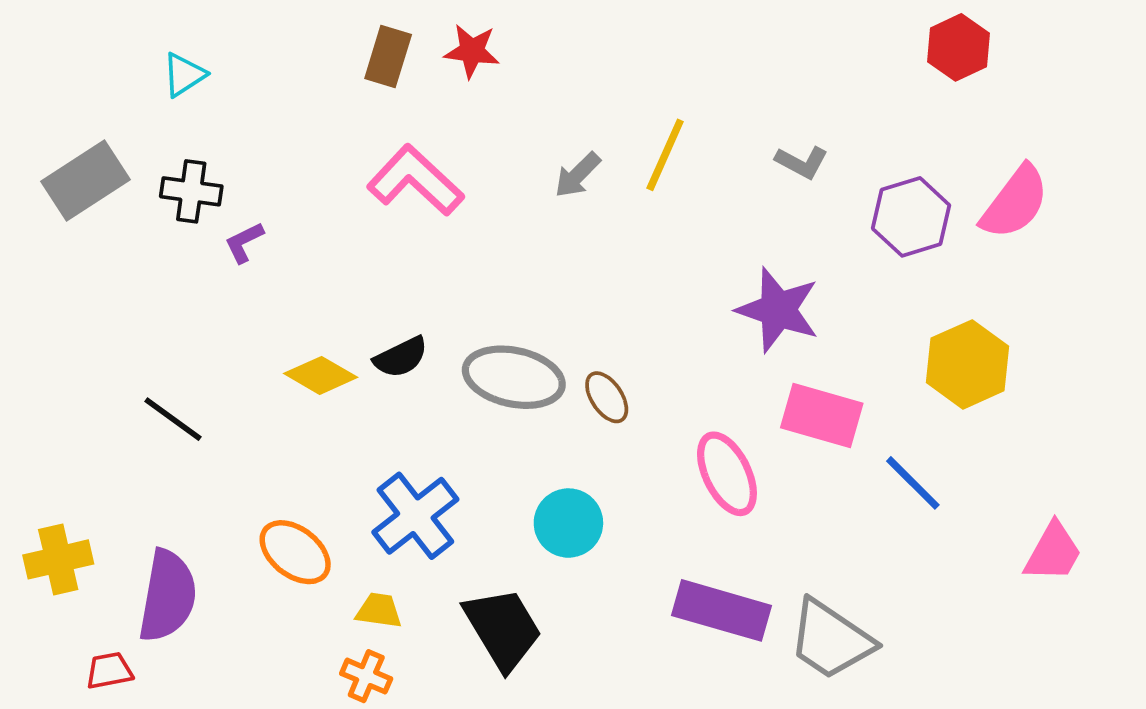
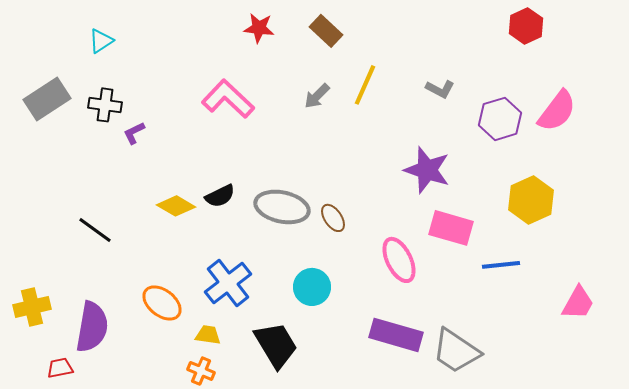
brown rectangle: (388, 56) -> (326, 31), moved, turned -64
blue line: (913, 483) -> (501, 265), turned -51

